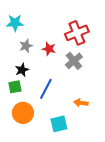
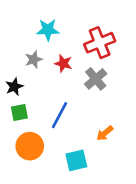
cyan star: (15, 23) -> (48, 30), moved
black star: (22, 70) -> (14, 87), moved
orange arrow: (81, 103) -> (105, 133), turned -48

